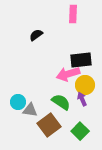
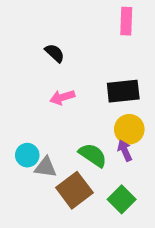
pink rectangle: (73, 14) -> (126, 21), moved
black semicircle: (36, 35) -> (55, 53), turned 80
pink arrow: (68, 74) -> (62, 97), moved, size x0.7

